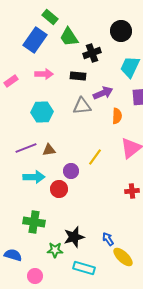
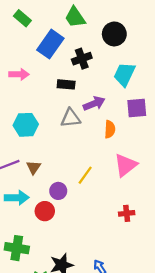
green rectangle: (50, 17) -> (22, 18), moved
green trapezoid: (69, 37) -> (75, 17), moved
blue rectangle: (35, 40) -> (50, 44), moved
pink arrow: (44, 74) -> (19, 74), moved
brown triangle: (49, 150) -> (34, 167), turned -48

